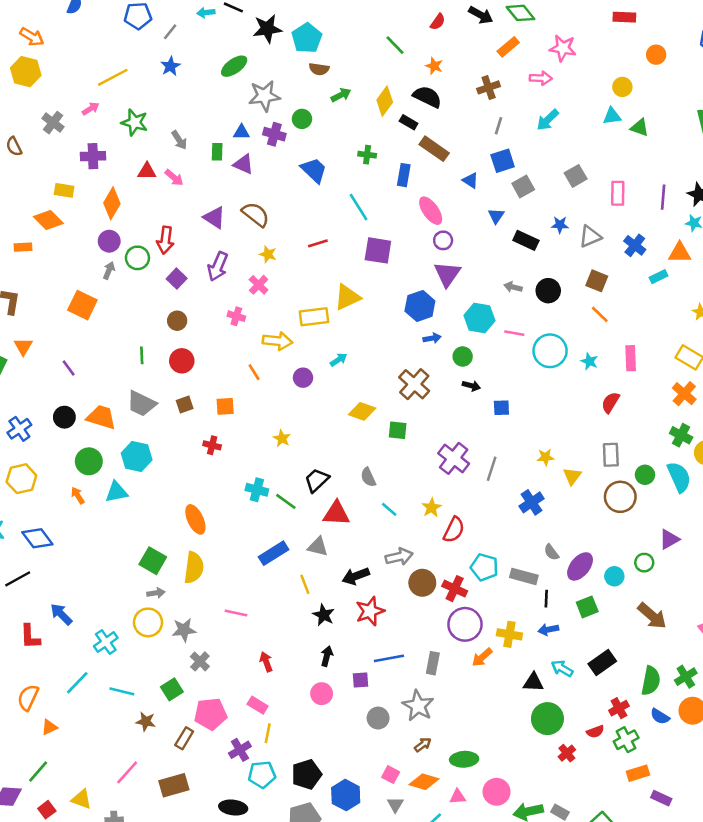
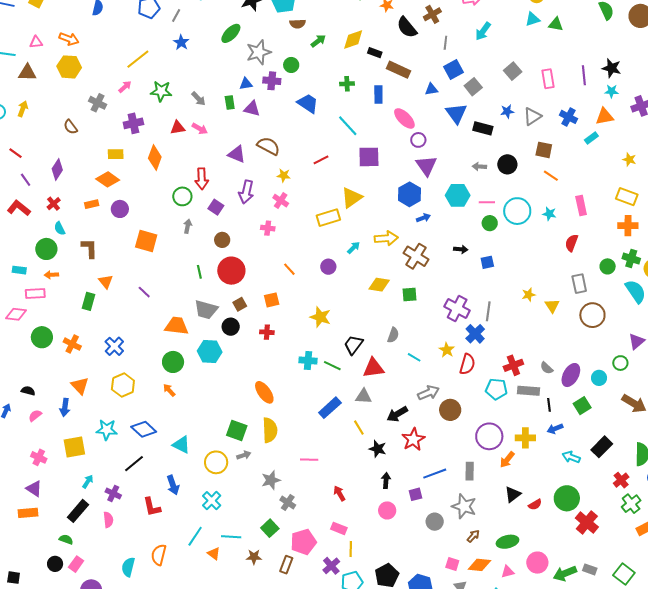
black semicircle: (427, 97) -> (407, 27), moved, turned -145
yellow diamond: (385, 101) -> (353, 39), turned 45
blue triangle: (470, 180) -> (431, 89), turned -32
blue triangle: (496, 216) -> (456, 113), size x1.6
purple circle: (109, 241) -> (120, 209), moved
gray arrow: (109, 270) -> (188, 226), moved
yellow arrow: (278, 341) -> (386, 238), moved
green circle: (463, 356) -> (490, 223), moved
red circle: (182, 361) -> (231, 271), size x1.4
orange cross: (684, 394) -> (628, 226), turned -30
black circle: (64, 417) -> (231, 327), moved
yellow star: (282, 438) -> (320, 317), size x1.5
green circle: (645, 475) -> (608, 266), moved
gray semicircle: (368, 477) -> (393, 335), turned -126
cyan triangle: (116, 492) -> (181, 445), moved, turned 48
blue cross: (532, 502) -> (475, 334), moved
red cross: (455, 589) -> (513, 365), moved, turned -36
blue arrow: (61, 614) -> (173, 485), turned -144
yellow circle: (148, 622) -> (216, 462), moved
black triangle: (533, 682) -> (513, 494), moved, turned -30
orange triangle: (49, 727) -> (214, 553), moved, turned -48
red semicircle: (595, 732) -> (535, 505), moved
red cross: (567, 753) -> (587, 522), size x1.6

